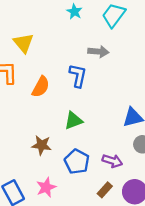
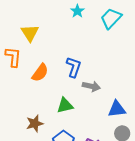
gray arrow: (98, 52) -> (91, 86), moved
brown star: (42, 145) -> (35, 123), turned -30

